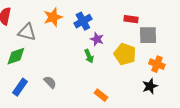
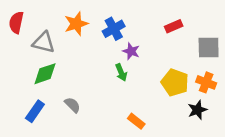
red rectangle: (131, 19) -> (174, 26), turned -32
gray square: (148, 35) -> (209, 47), moved
yellow pentagon: (125, 54) -> (175, 82), moved
green diamond: (16, 56) -> (45, 74), moved

